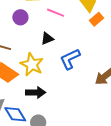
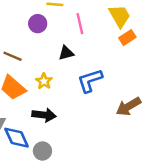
pink line: (56, 13) -> (80, 24), turned 48
yellow star: (32, 64) -> (44, 81), size x0.6

